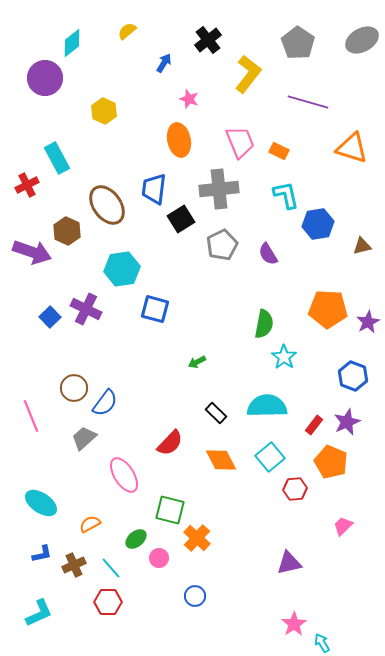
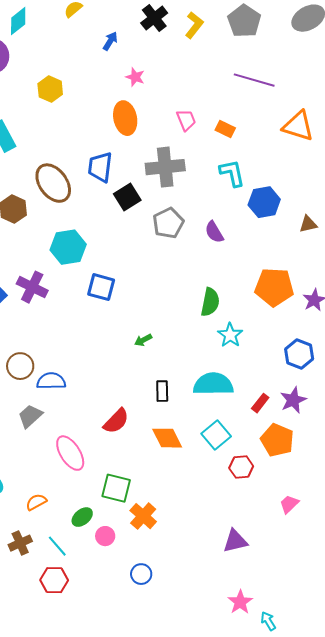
yellow L-shape: (248, 74) -> (194, 25), moved, size x0.7
pink trapezoid: (240, 142) -> (186, 120), size x0.7
blue semicircle: (105, 403) -> (51, 381), turned -128
black rectangle: (216, 413) -> (162, 391), turned 45

